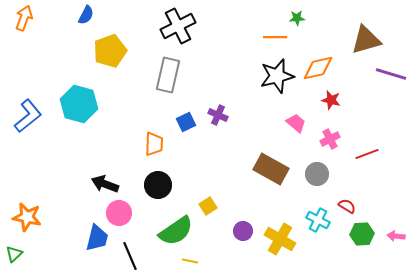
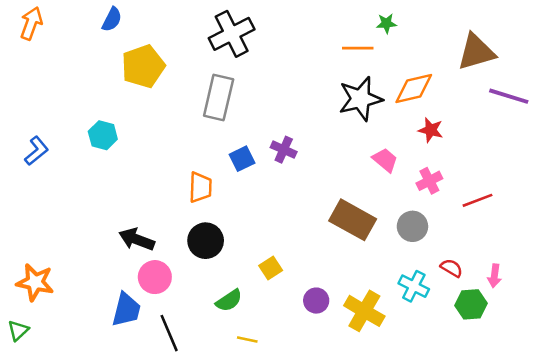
cyan hexagon: (79, 104) -> (103, 135), size x0.6
blue L-shape: (28, 116) -> (36, 151), size x0.7
green semicircle: (176, 231) -> (229, 301), size x0.6
pink arrow: (396, 236) -> (494, 276), moved, turned -90

